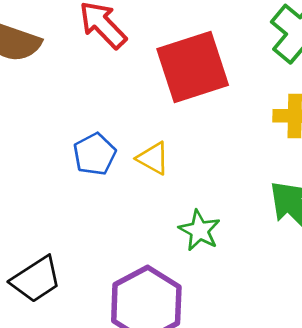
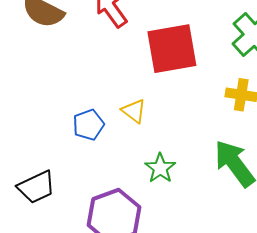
blue pentagon: (95, 154) -> (89, 125), moved

